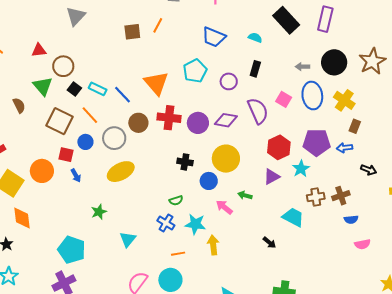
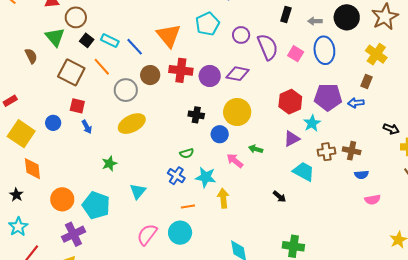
black rectangle: (255, 69) -> (286, 15), moved
yellow cross: (344, 100) -> (376, 54), moved
purple semicircle: (258, 111) -> (268, 47), moved
blue circle: (85, 142) -> (53, 123), moved
black arrow: (369, 170) -> (391, 129), moved
orange circle: (42, 171) -> (62, 199), moved
purple triangle: (272, 177) -> (292, 139), moved
brown cross: (341, 196) -> (352, 151), turned 30
cyan pentagon: (72, 250) -> (96, 205), moved

